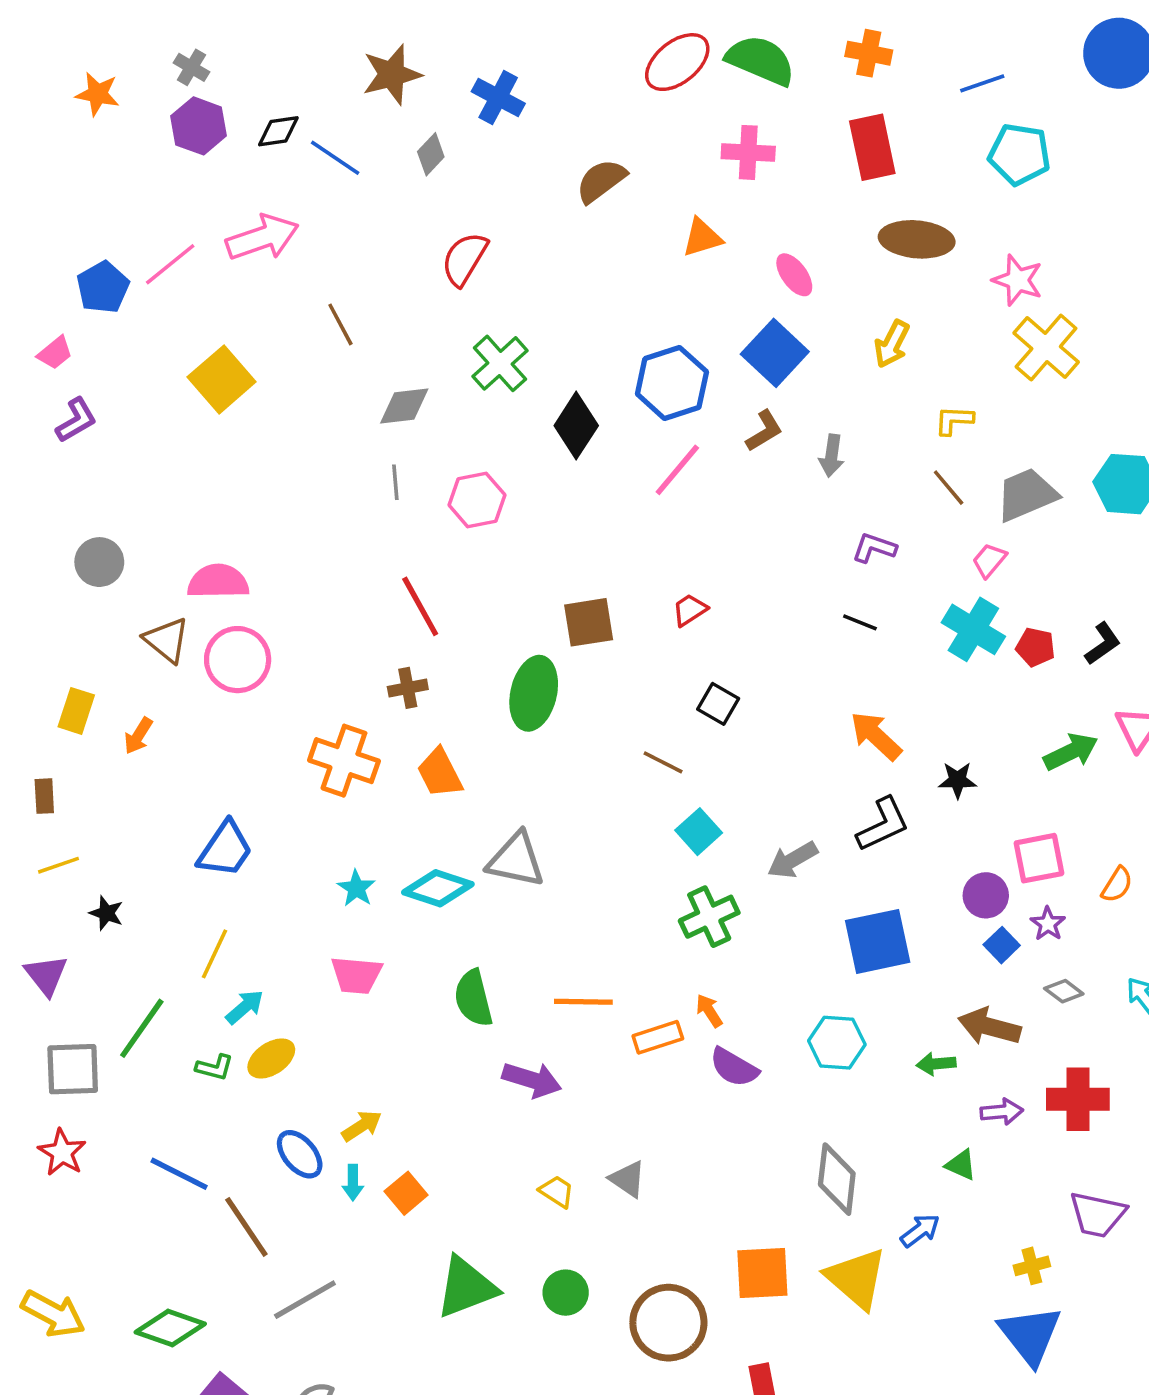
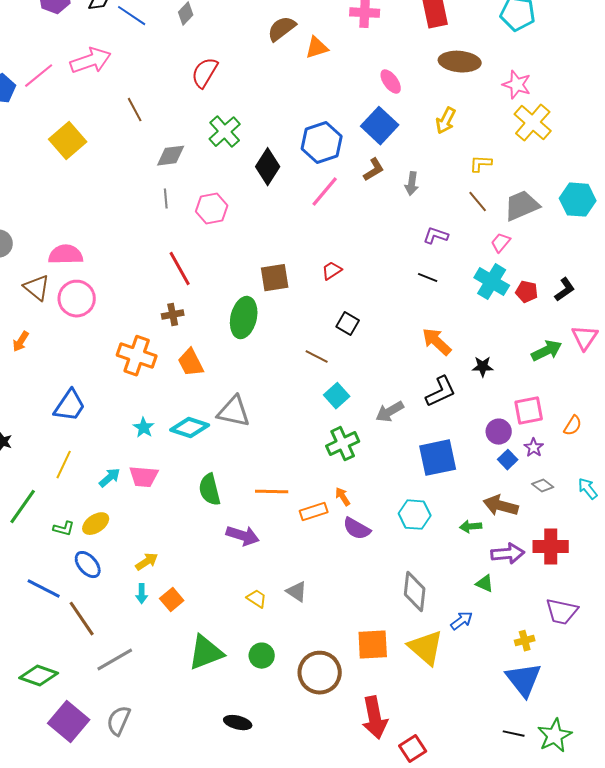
orange triangle: (702, 238) -> (317, 48), moved
cyan arrow: (245, 1007) -> (110, 478), moved
purple arrow: (1002, 1112) -> (508, 554), size x1.4
blue ellipse: (300, 1154) -> (88, 565), moved

